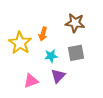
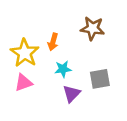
gray square: (76, 53) -> (100, 79), moved
pink triangle: (31, 81) -> (23, 83), moved

